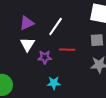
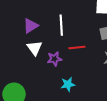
white line: (56, 27) -> (61, 25), turned -30

